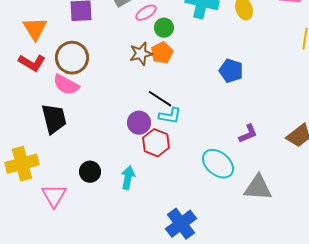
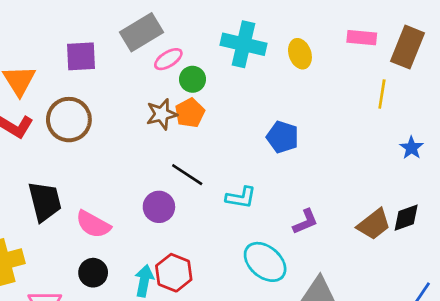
pink semicircle: (66, 85) -> (93, 224), moved
cyan L-shape: (170, 116) -> (241, 197), moved
red hexagon: (156, 143) -> (174, 273), moved

